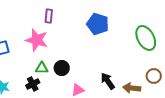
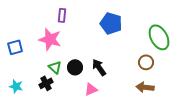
green triangle: (42, 68) -> (55, 67), turned 40
brown circle: (154, 76) -> (146, 62), moved
black arrow: (108, 81) -> (99, 67), moved

